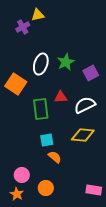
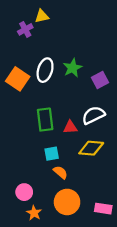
orange square: (16, 84) -> (18, 79), moved
red triangle: (61, 97) -> (70, 127), moved
orange circle: (46, 188) -> (67, 202), moved, size x1.5
orange star: (17, 194) -> (34, 213), moved

